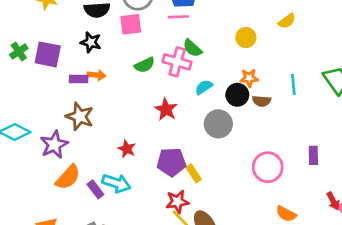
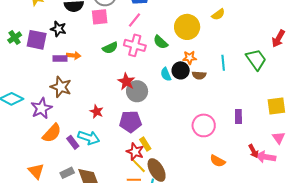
pink line: (178, 17) -> (135, 20), moved, turned -49
yellow circle: (246, 38) -> (187, 27), size x1.6
black star: (91, 42) -> (58, 29), moved
green semicircle: (192, 48) -> (161, 42), moved
cyan semicircle: (204, 87) -> (166, 74), moved, turned -80
gray circle: (218, 124) -> (137, 91), moved
yellow rectangle: (194, 173) -> (145, 144), moved
red star: (177, 202) -> (135, 152), turned 30

